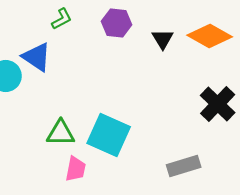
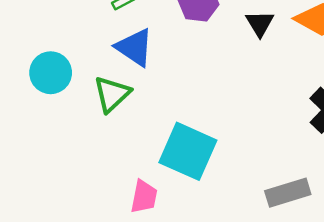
blue triangle: (37, 57) -> (135, 47), moved
green triangle: (61, 133) -> (112, 94), moved, turned -44

